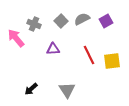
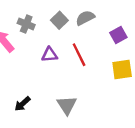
purple square: (106, 21) -> (118, 35), moved
red line: (89, 55) -> (79, 55), moved

